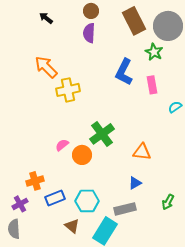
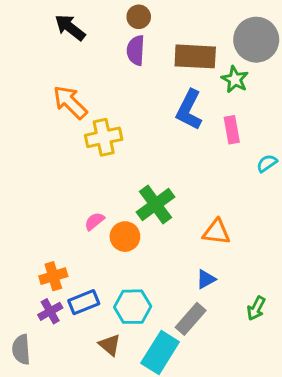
black arrow: (46, 18) -> (70, 27), size x1.5
brown rectangle: (134, 21) -> (195, 56), moved, turned -60
purple cross: (20, 204) -> (50, 311), moved
gray rectangle: (125, 209) -> (191, 319), turned -35

